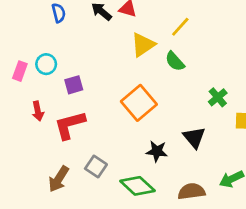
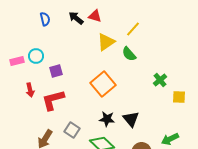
pink rectangle: (20, 71) -> (17, 61), turned 56
black triangle: (194, 137) -> (131, 119), moved
black star: (157, 151) -> (107, 119), moved

